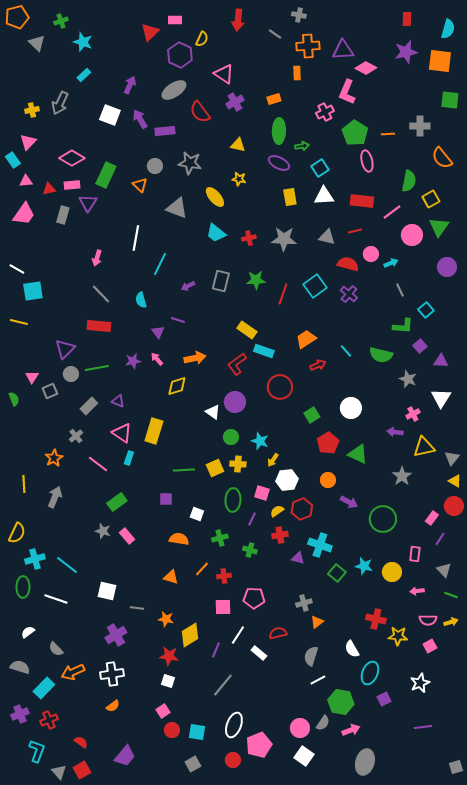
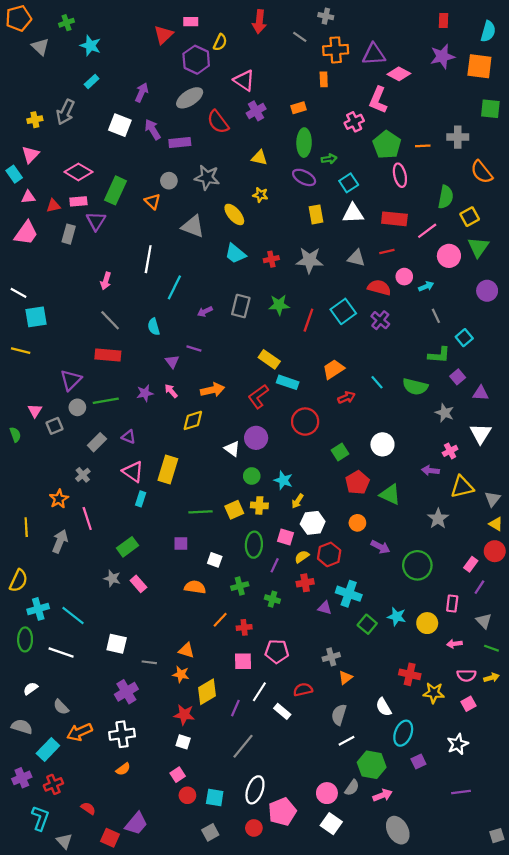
pink line: (98, 464) -> (87, 518), moved, turned 35
orange triangle: (171, 577) -> (186, 650), moved
gray ellipse: (365, 762) -> (398, 830), turned -45
red square: (82, 770) -> (110, 838), moved, turned -36

